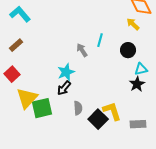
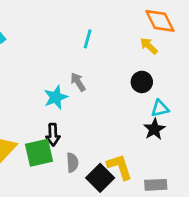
cyan line: (100, 40) -> (88, 39), moved
cyan star: (66, 72) -> (56, 97), moved
black arrow: (64, 88) -> (53, 135), turned -42
green square: (42, 108) -> (39, 153), moved

